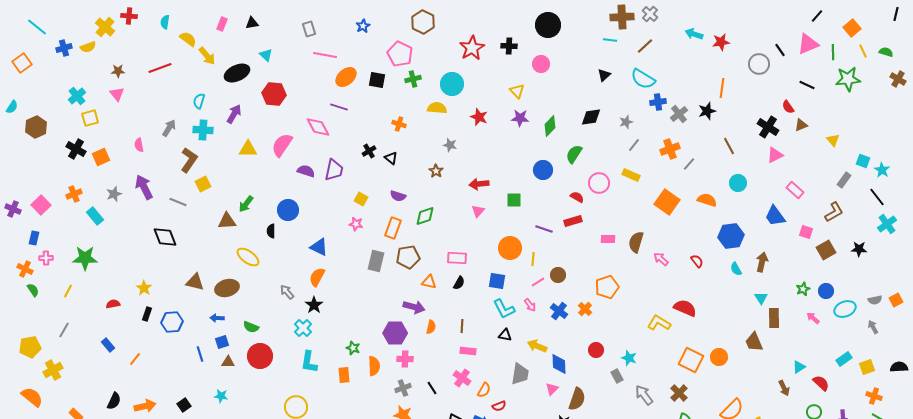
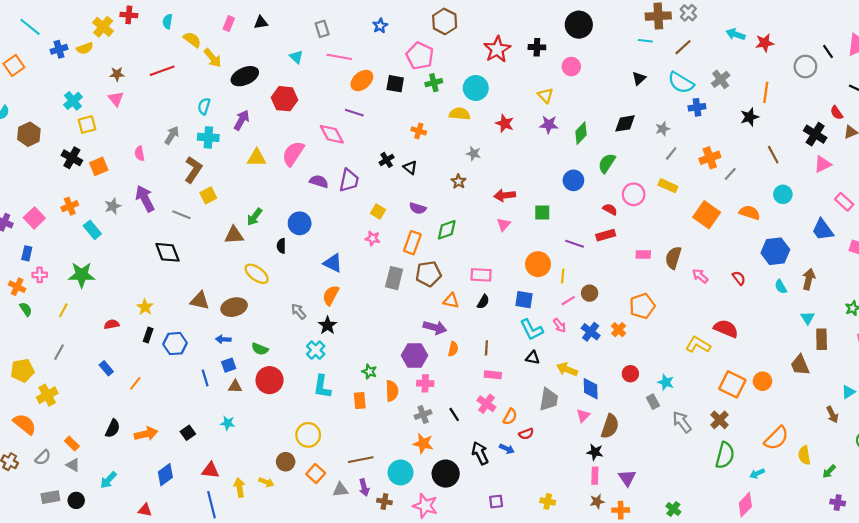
cyan triangle: (266, 55) -> (296, 57), moved
gray cross: (679, 114) -> (721, 79), moved

